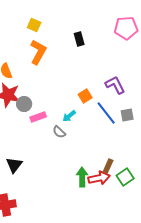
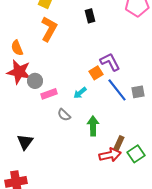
purple L-shape: (115, 85) -> (110, 62), moved
gray semicircle: (59, 132) -> (64, 115), moved
green arrow: (82, 177) -> (93, 126), moved

